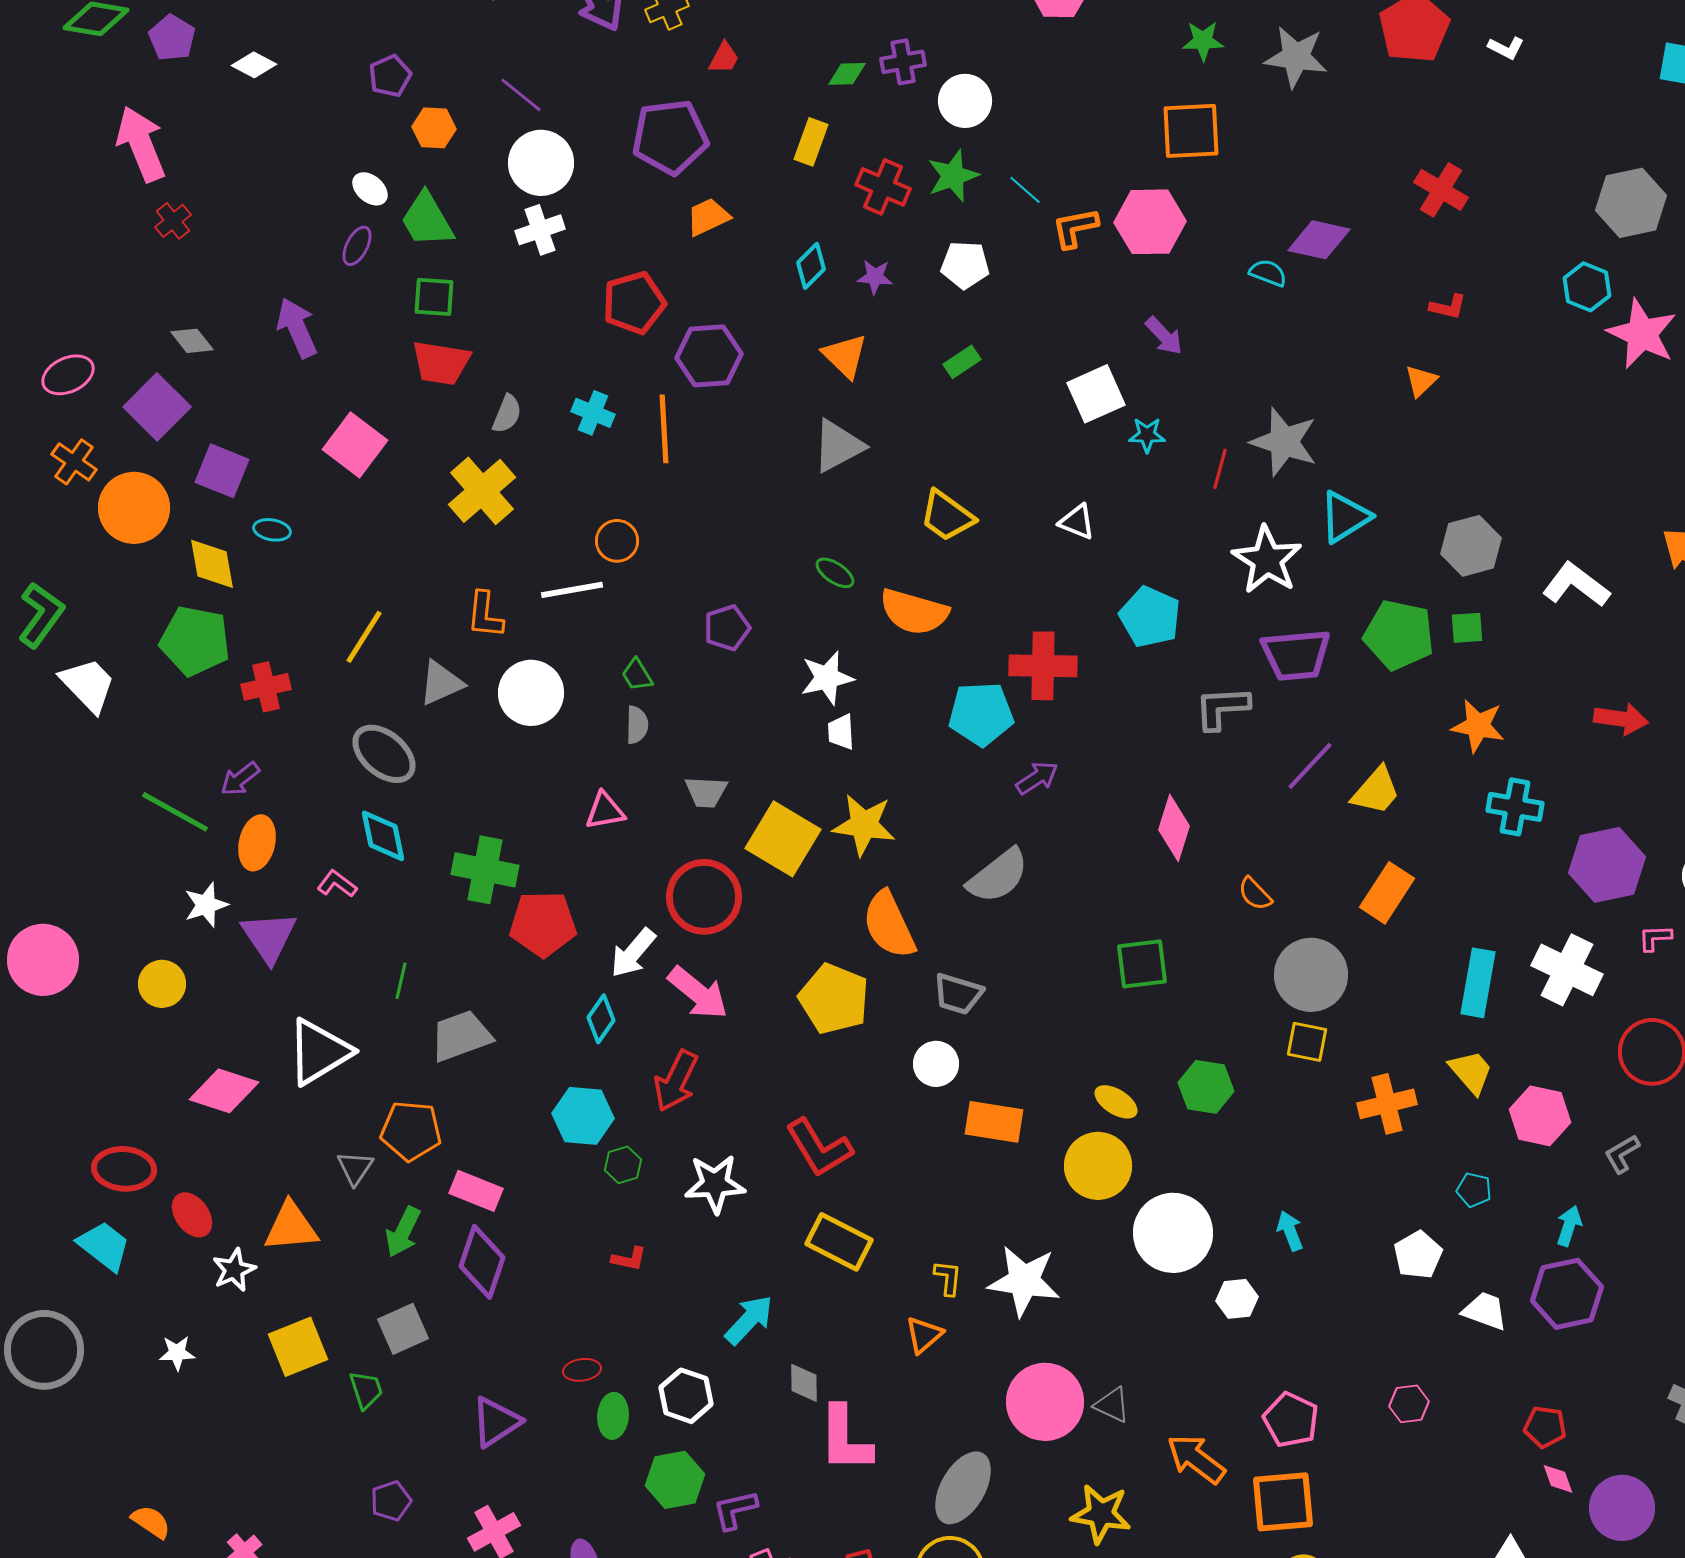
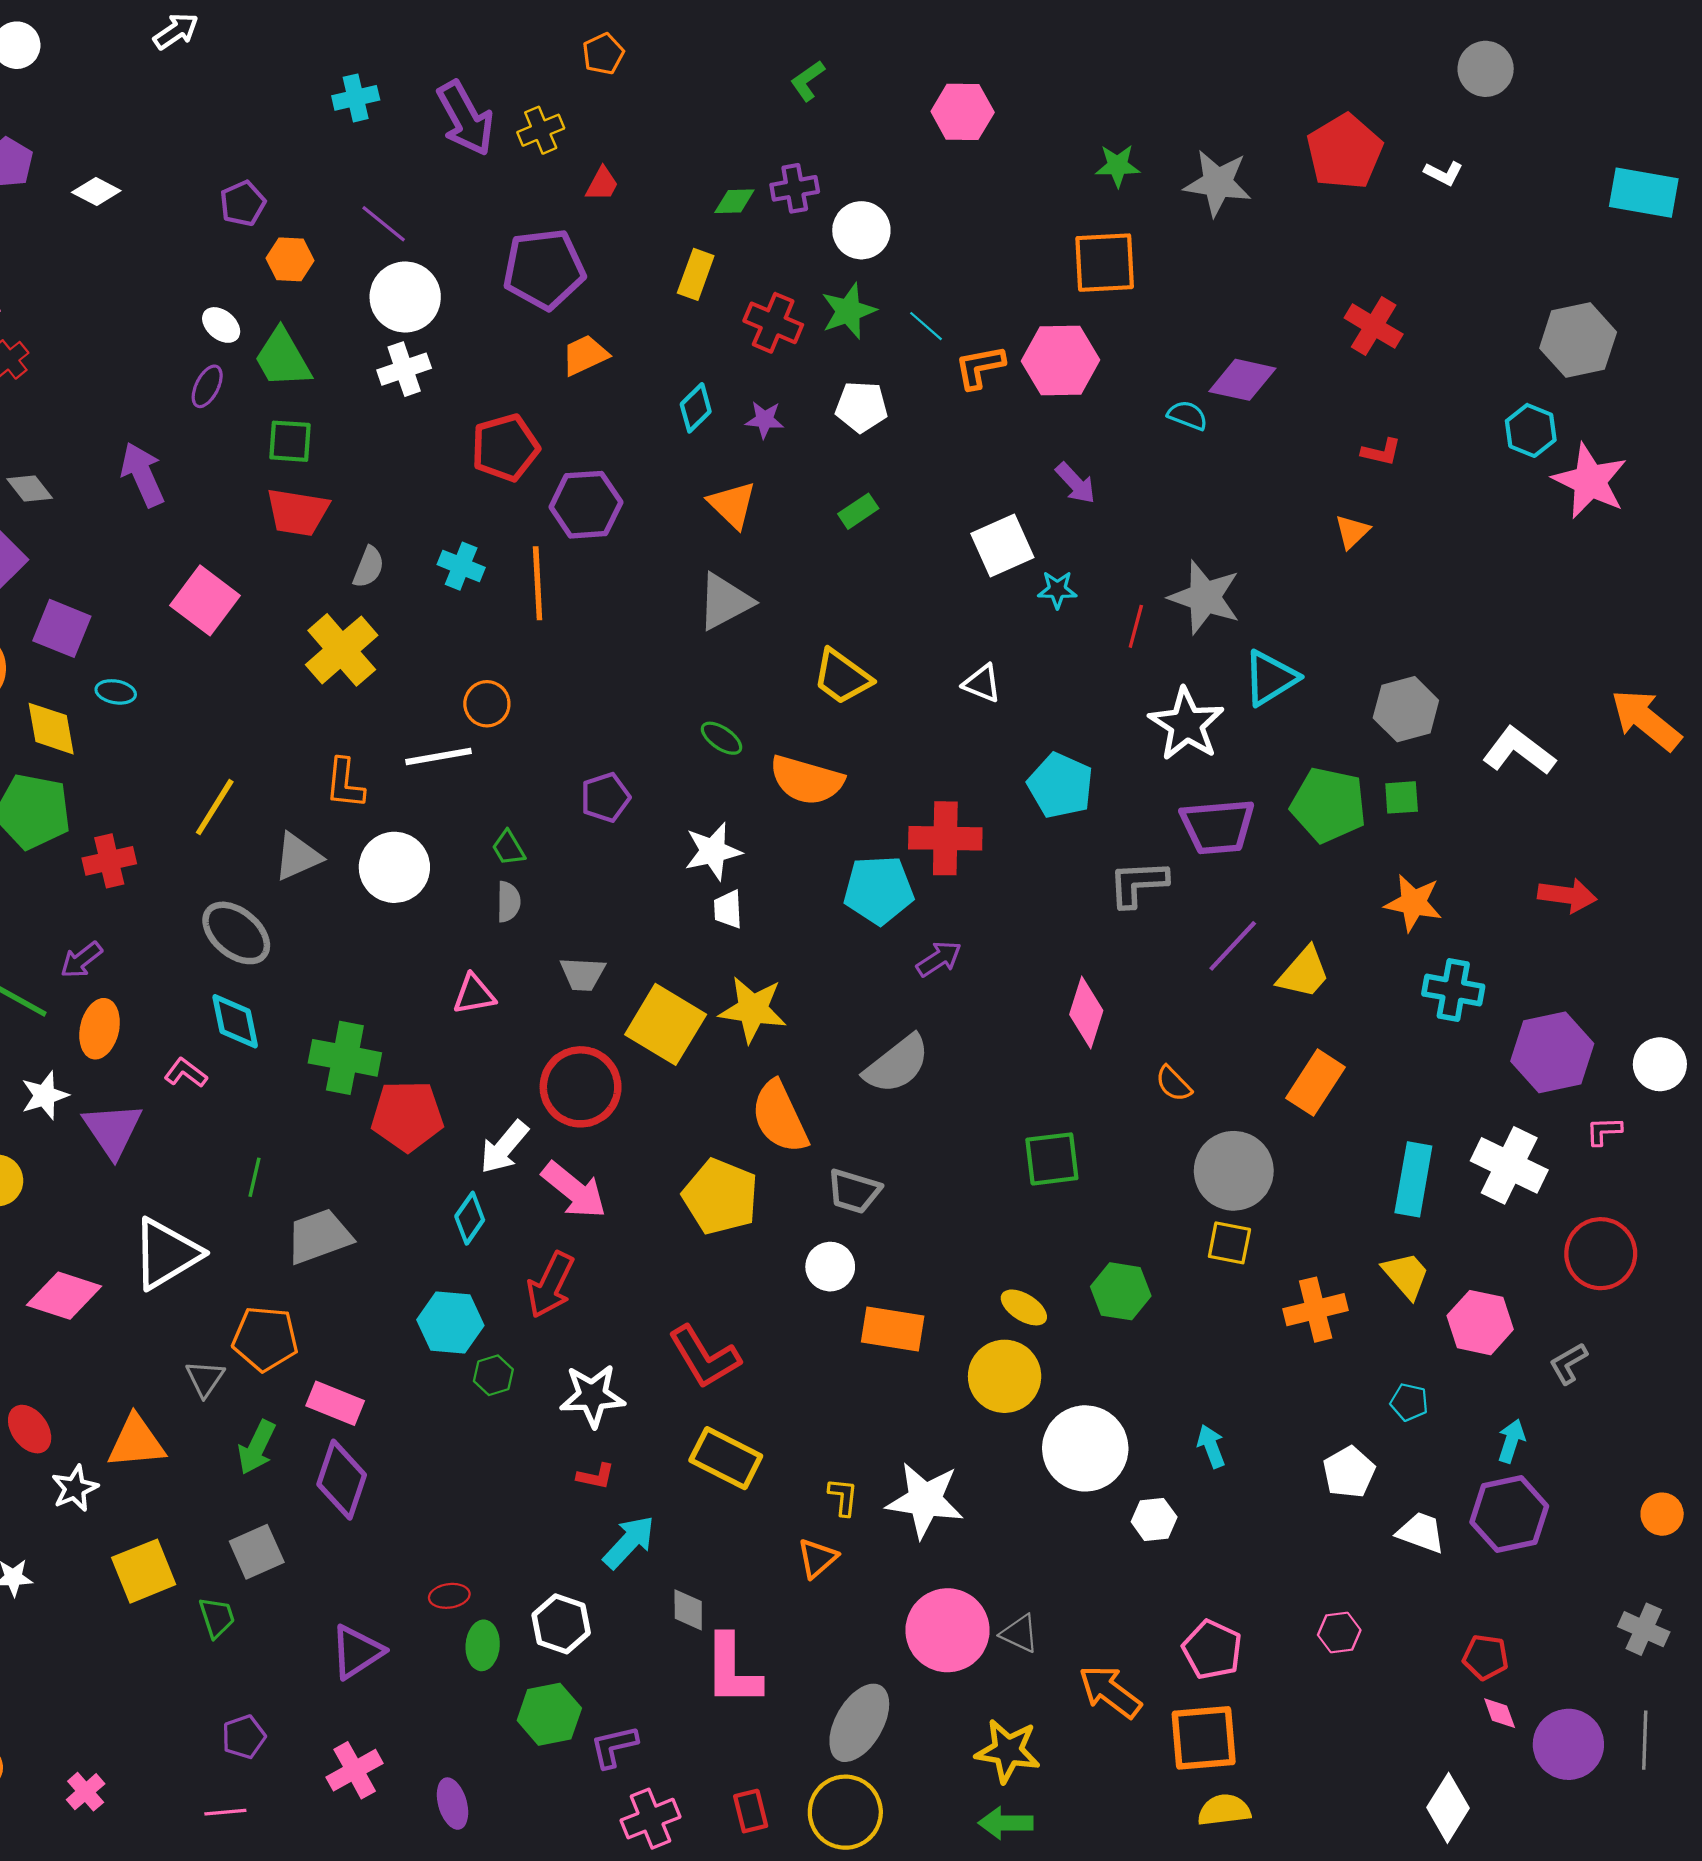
red L-shape: (629, 1259) -> (596, 1476), moved

